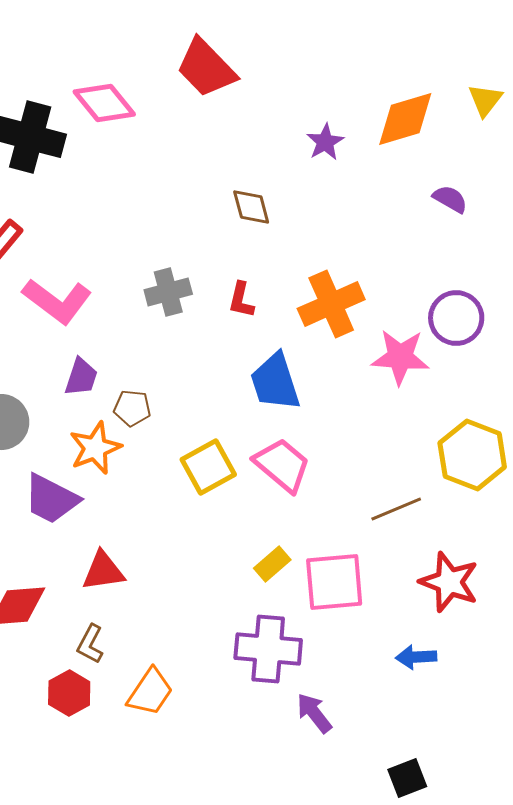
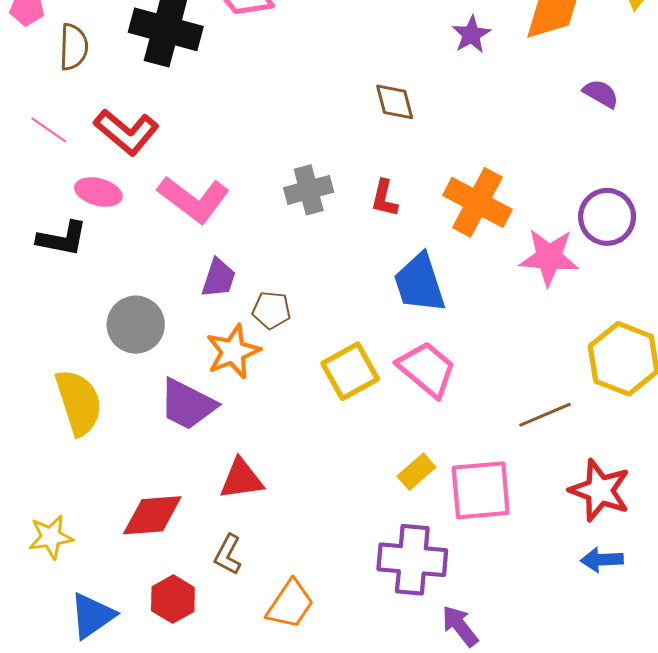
orange cross: (331, 304) -> (478, 202), turned -38
blue arrow: (416, 657) -> (602, 560), moved
red hexagon: (69, 693) -> (173, 599), moved

